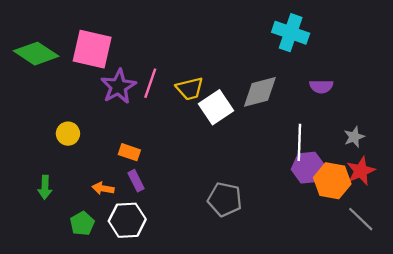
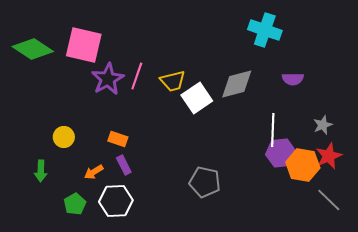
yellow circle: (68, 134) -> (64, 137), moved
orange arrow: (103, 188) -> (94, 172), turned -42

